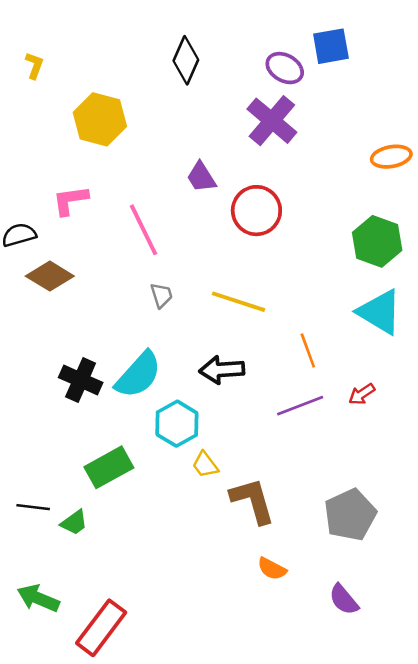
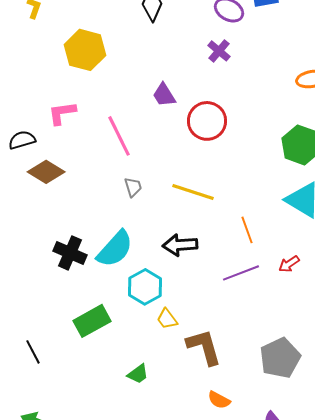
purple cross: (272, 121) -> (219, 51), size x0.6
black line: (33, 507) -> (33, 352), turned 55
green trapezoid: (74, 523) -> (138, 374), moved

